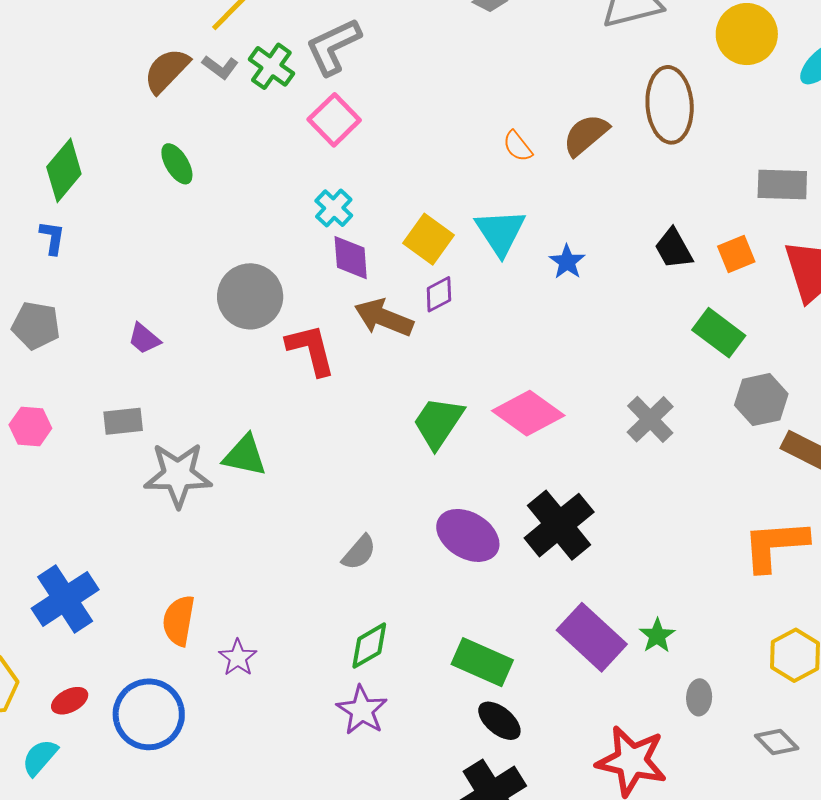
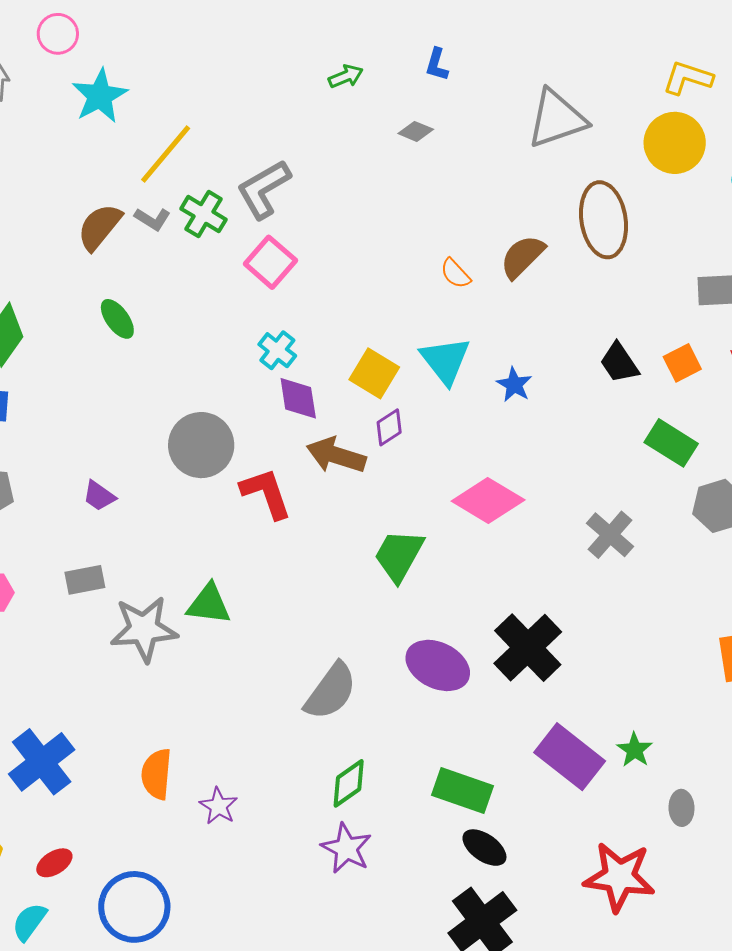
pink diamond: (528, 413) -> (488, 501), moved
gray semicircle: (359, 552) -> (331, 691), size x1.6
blue circle: (149, 714) -> (134, 907), moved

